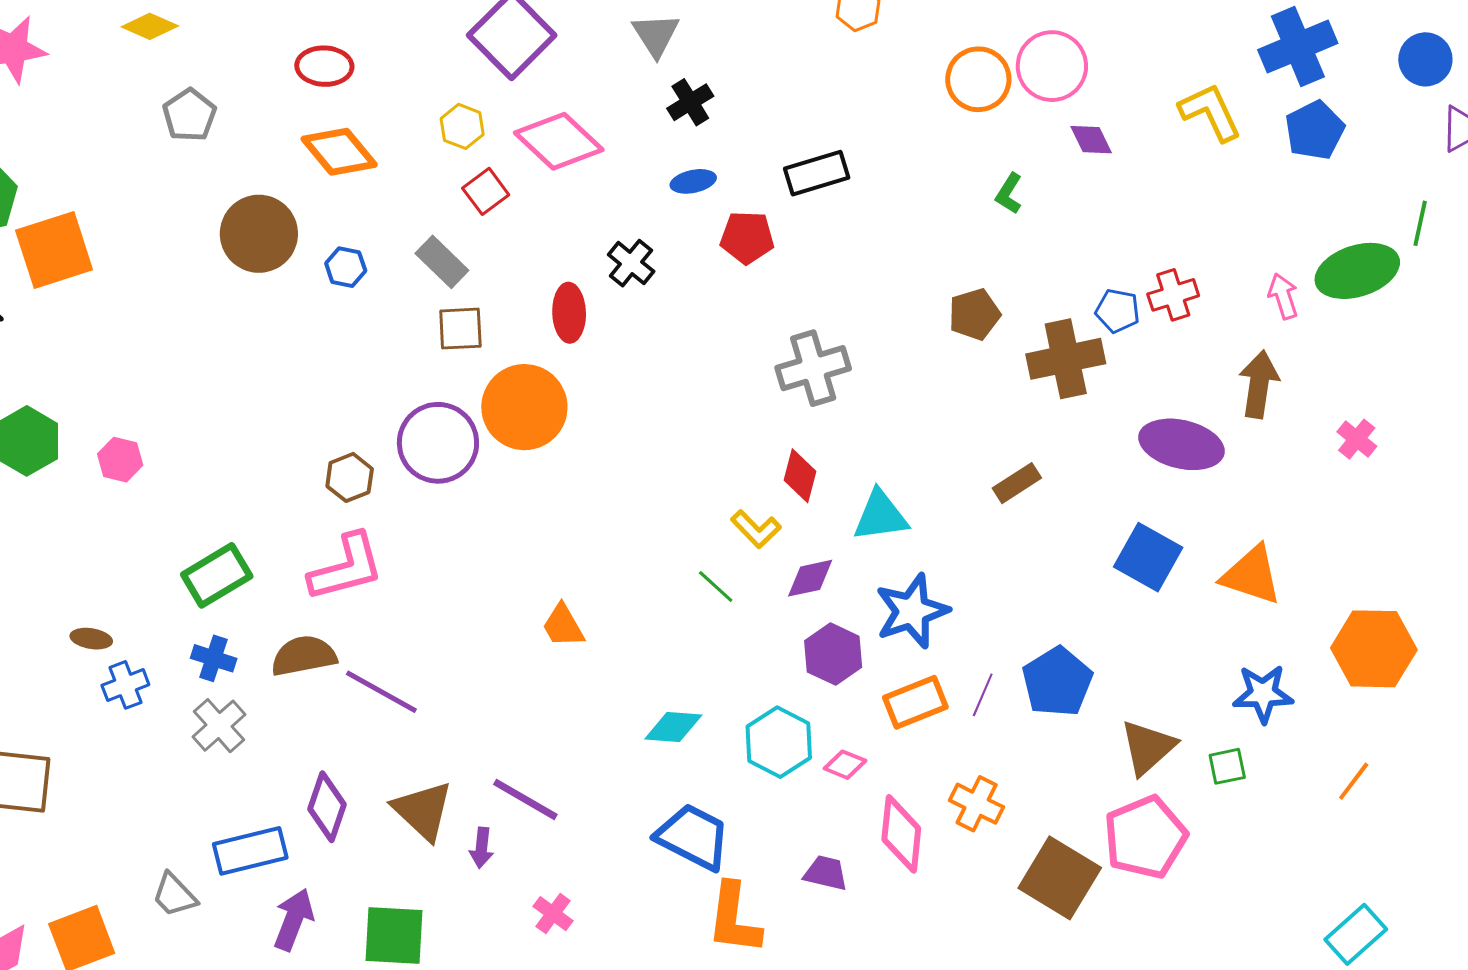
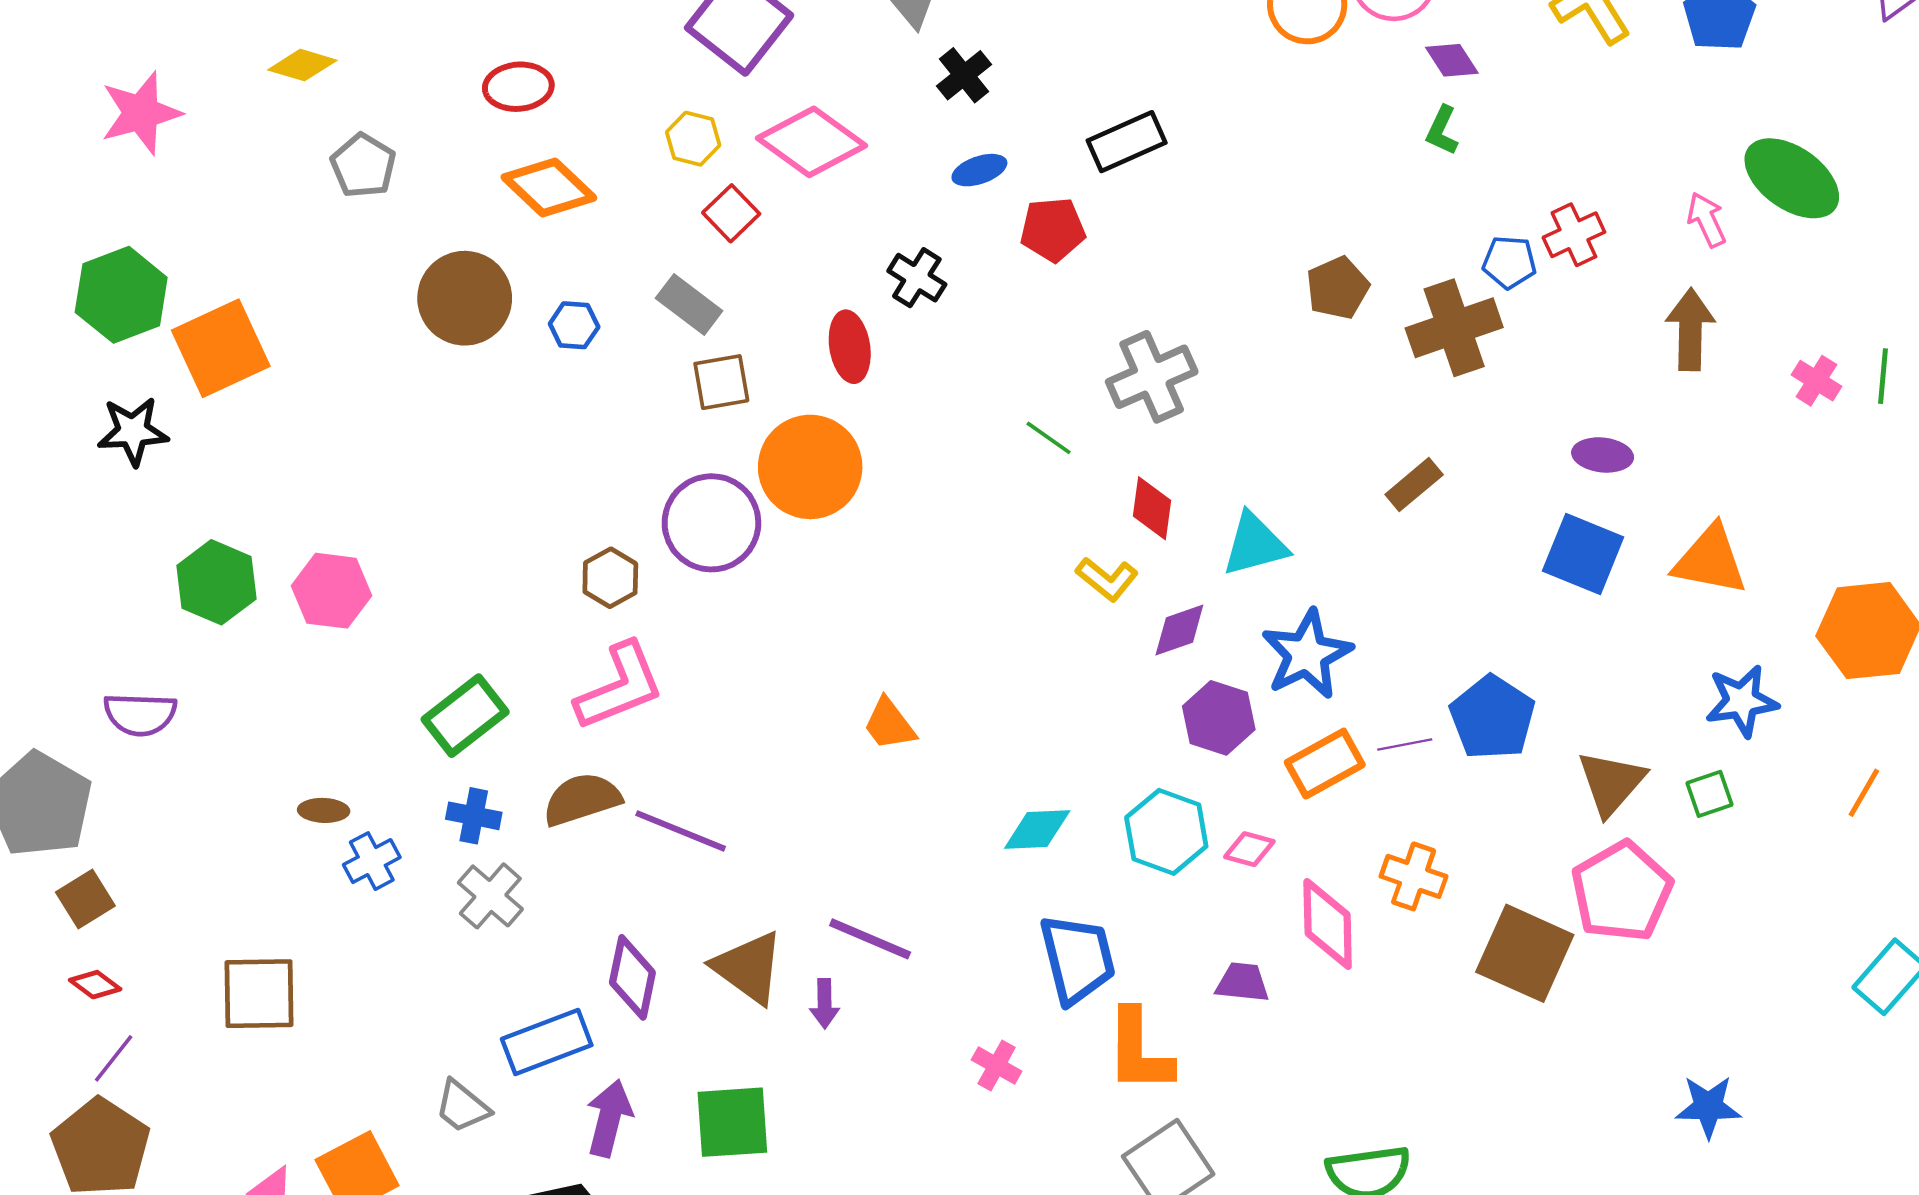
green L-shape: (1009, 194) -> (1442, 130), moved
green line: (1420, 223) -> (1883, 376), moved
green ellipse: (1357, 271) -> (1792, 178), turned 60
purple ellipse: (1181, 444) -> (1603, 455), moved, size x0.6
pink hexagon: (120, 460) -> (332, 591), size x1.4
green line: (716, 587) -> (1049, 438), moved
purple line: (983, 695) -> (1405, 745), turned 63
blue trapezoid: (693, 837) -> (1077, 959), turned 56
pink cross: (553, 914) -> (997, 1066), moved

